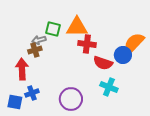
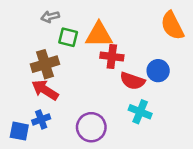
gray arrow: (39, 40) -> (50, 17), moved
orange semicircle: (134, 43) -> (172, 26), moved, turned -70
brown cross: (35, 50) -> (45, 64), size x1.5
red arrow: (22, 69) -> (45, 90), moved, turned -55

